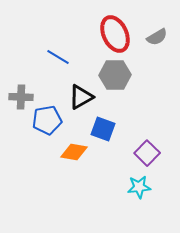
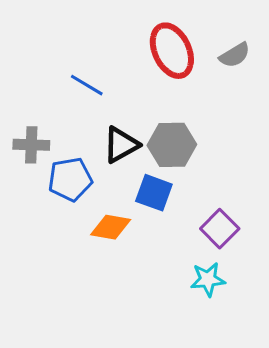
gray hexagon: (115, 75) -> (172, 145), moved

